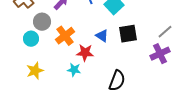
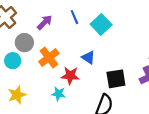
black square: (128, 34) -> (116, 79), moved

